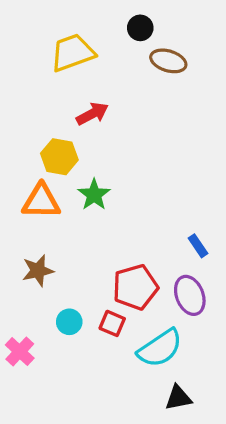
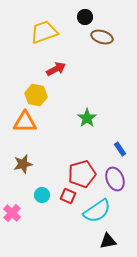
green star: (94, 195) -> (87, 118), moved

